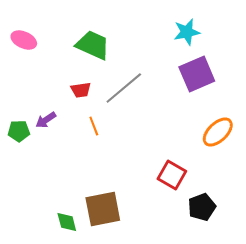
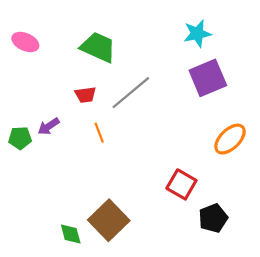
brown square: (103, 209) -> (109, 220), turned -33

